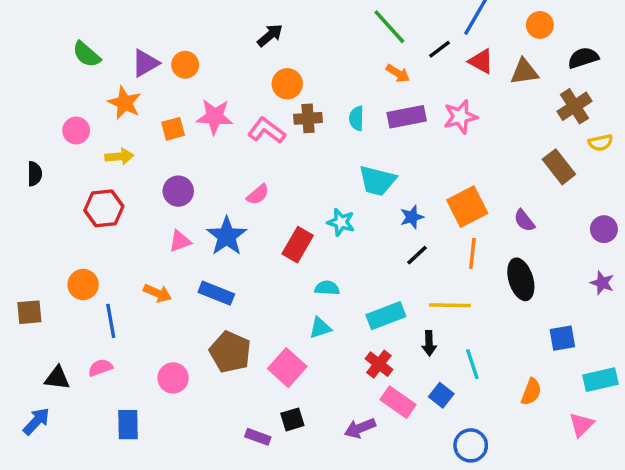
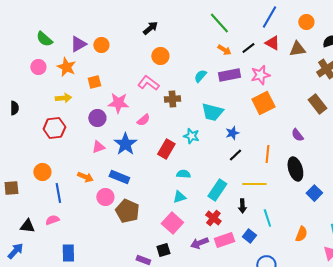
black line: (440, 49) -> (248, 48), moved
pink star: (215, 117) -> (118, 103), moved
brown cross: (308, 118) -> (172, 99), moved
cyan semicircle: (356, 118) -> (200, 76), turned 40
pink circle: (76, 131) -> (38, 67), moved
orange square: (467, 207) -> (263, 103), moved
cyan rectangle: (386, 316) -> (217, 190), turned -35
blue square: (562, 338) -> (314, 193), moved, turned -35
pink square: (287, 368) -> (172, 223), moved
pink circle: (173, 378) -> (105, 197), moved
pink rectangle: (398, 402) -> (224, 240), turned -54
purple arrow: (360, 428) -> (199, 243), moved

